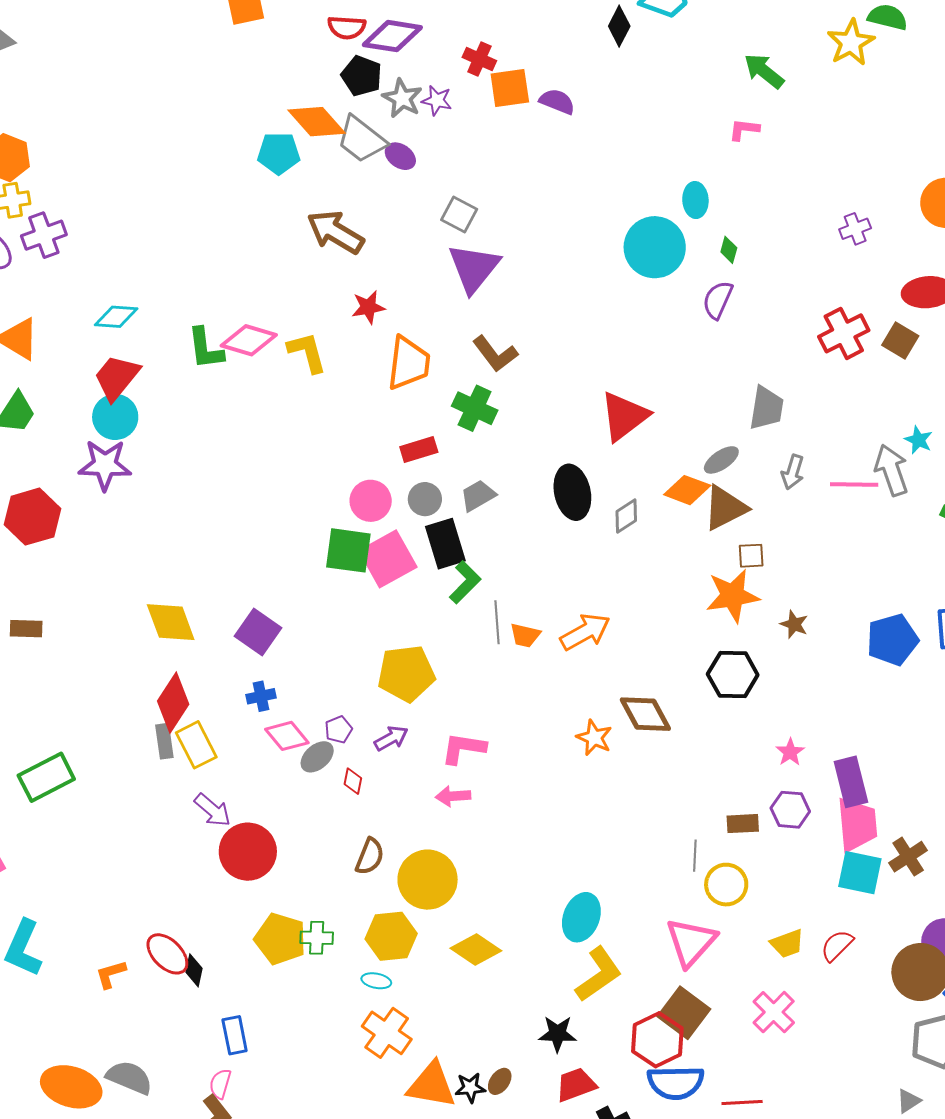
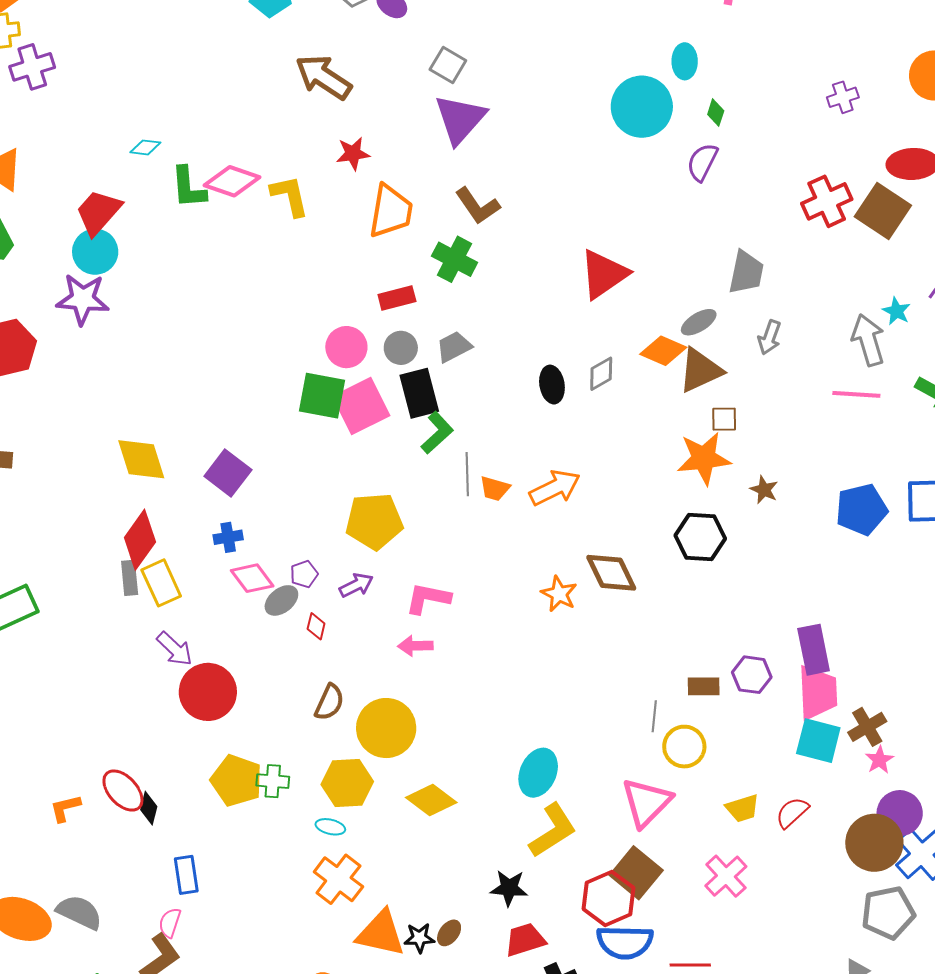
cyan diamond: (116, 317) -> (145, 147), moved, size x0.7
brown square: (900, 341) -> (883, 211), size x1.5
pink line: (854, 484) -> (856, 394), moved
black ellipse: (572, 492) -> (552, 385), moved, size x0.7
pink star: (790, 752) -> (879, 760), moved

